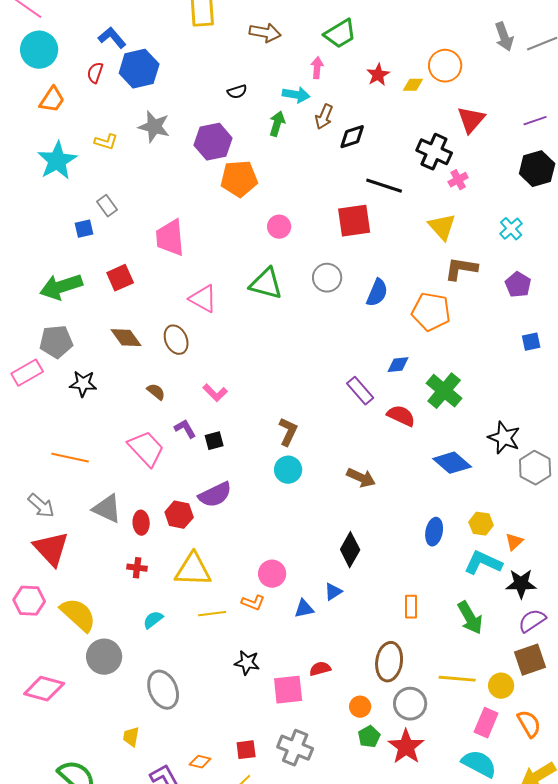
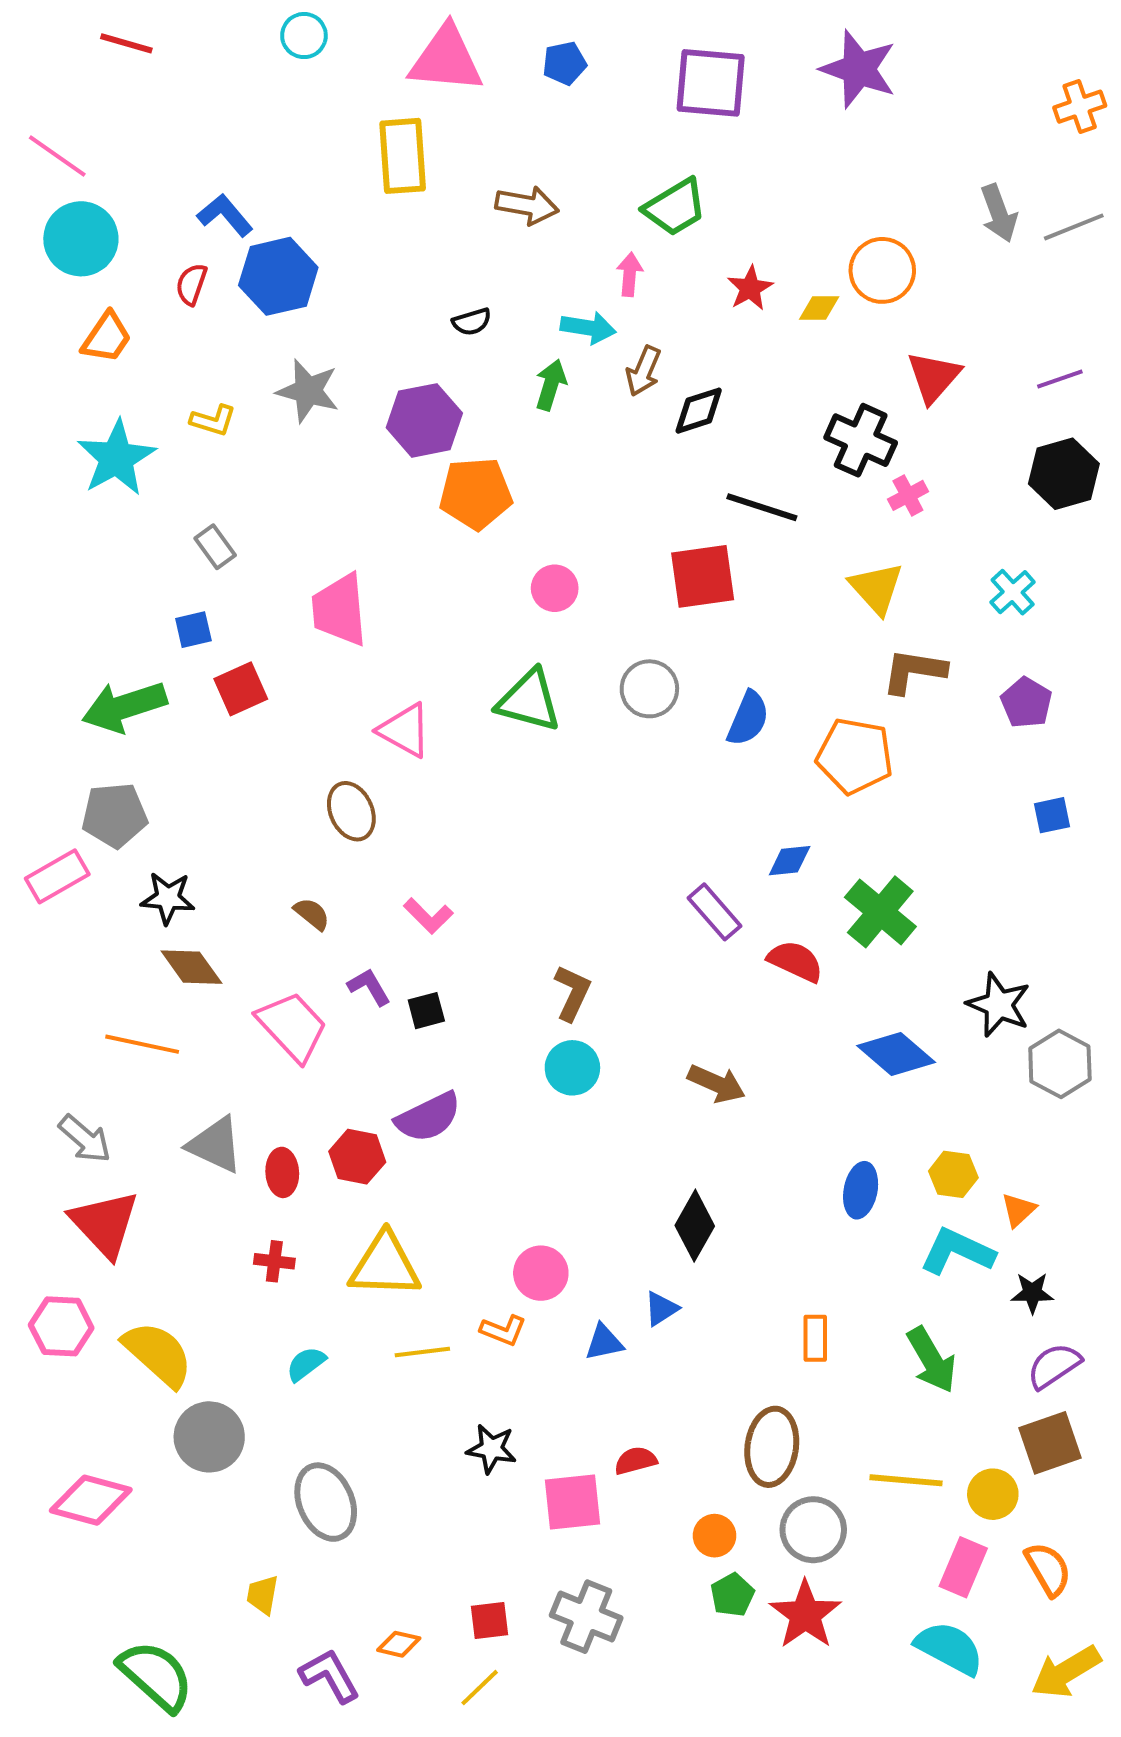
blue square: (84, 229) -> (193, 630), moved
brown diamond: (126, 338) -> (191, 967), moved
black star: (521, 584) -> (1032, 1293), size x0.7

